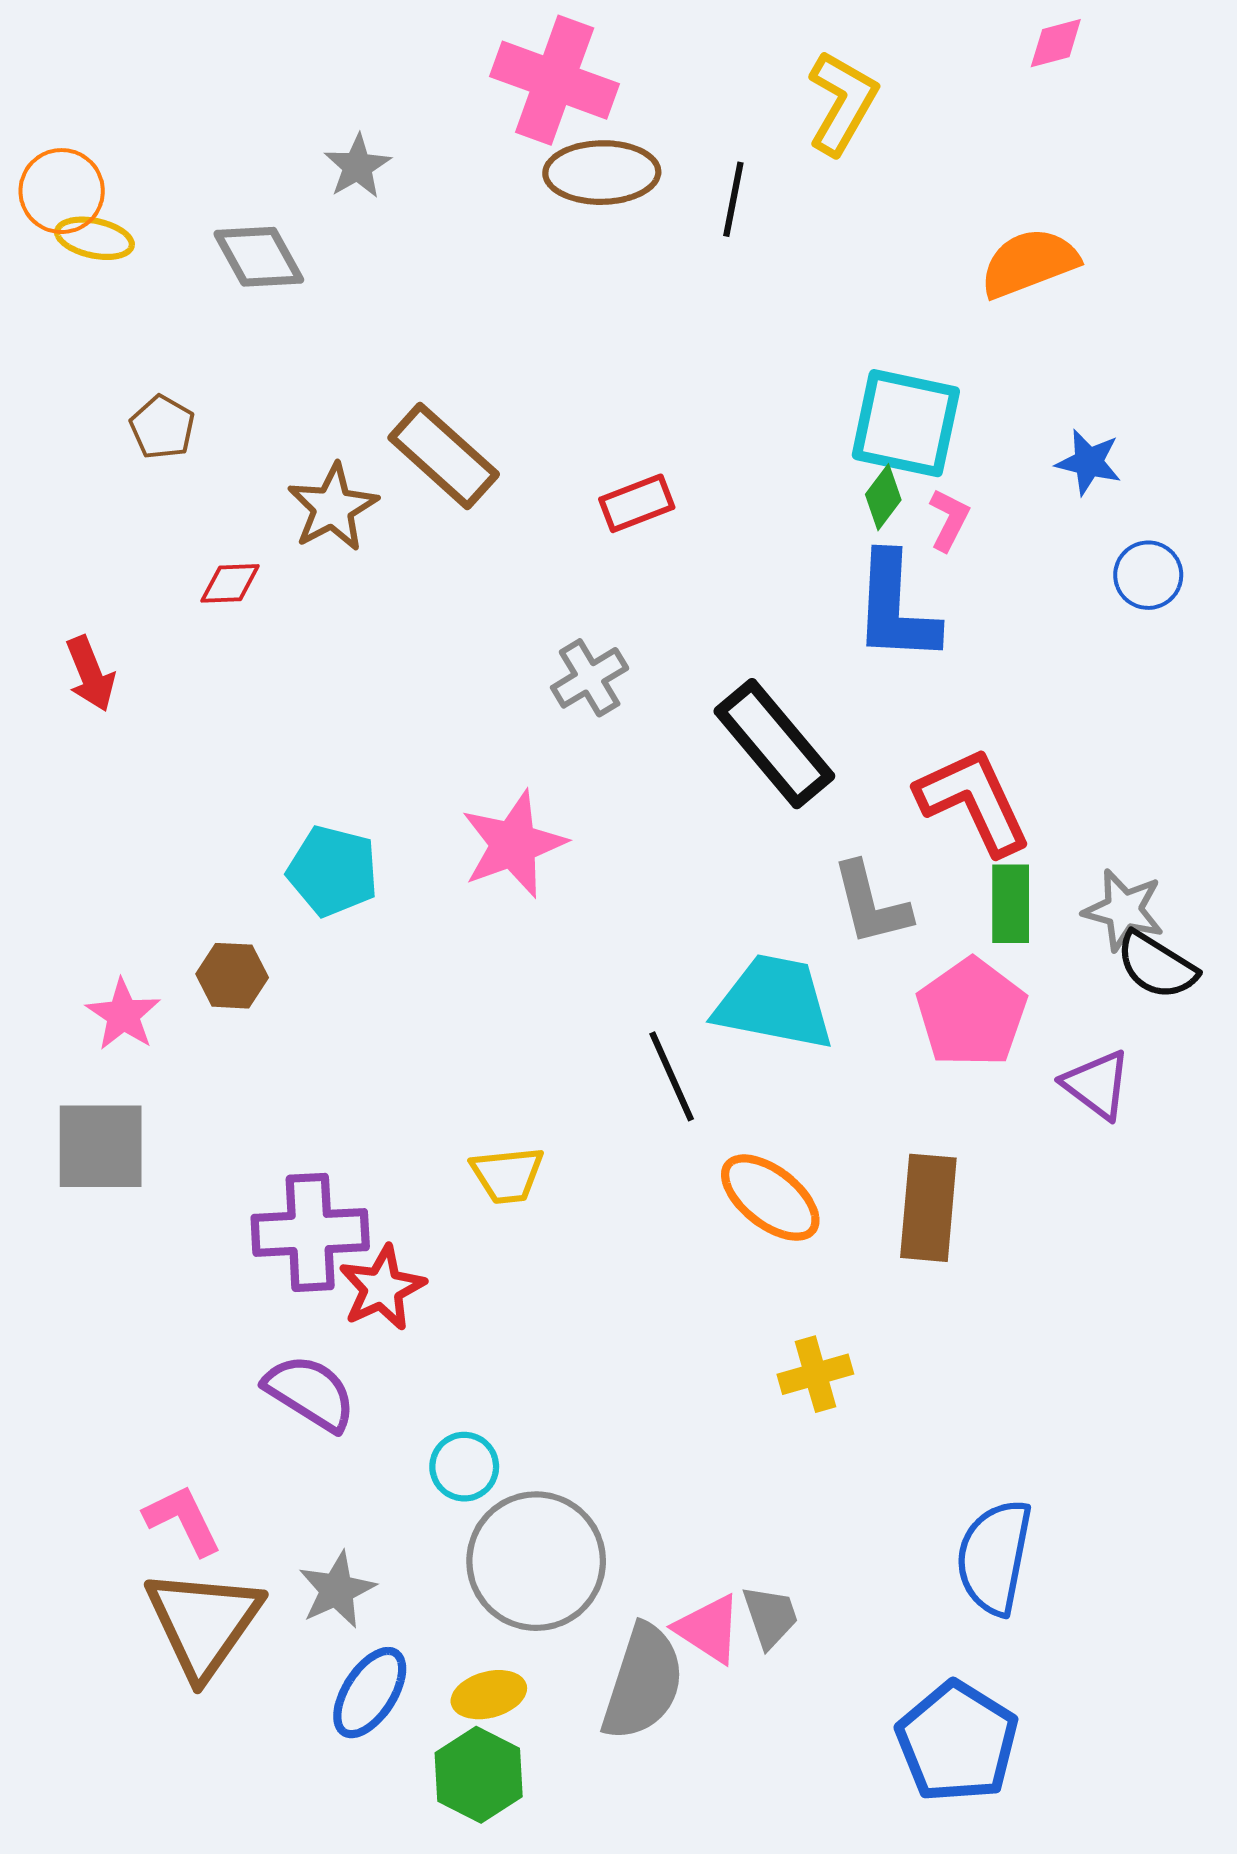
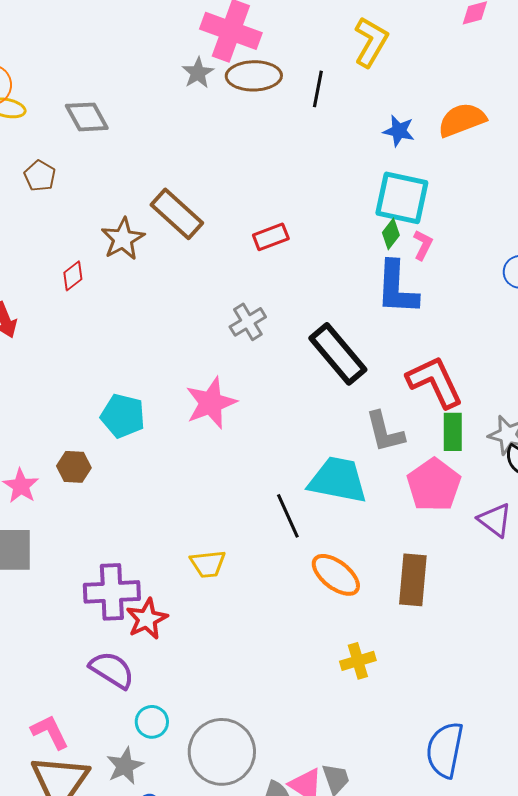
gray star: (357, 166) -> (198, 73), moved
brown pentagon: (162, 427) -> (40, 176), moved
blue star: (1089, 462) -> (399, 131), moved
red diamond: (230, 583) -> (73, 276), turned -36
cyan circle: (464, 1467) -> (152, 722), moved

